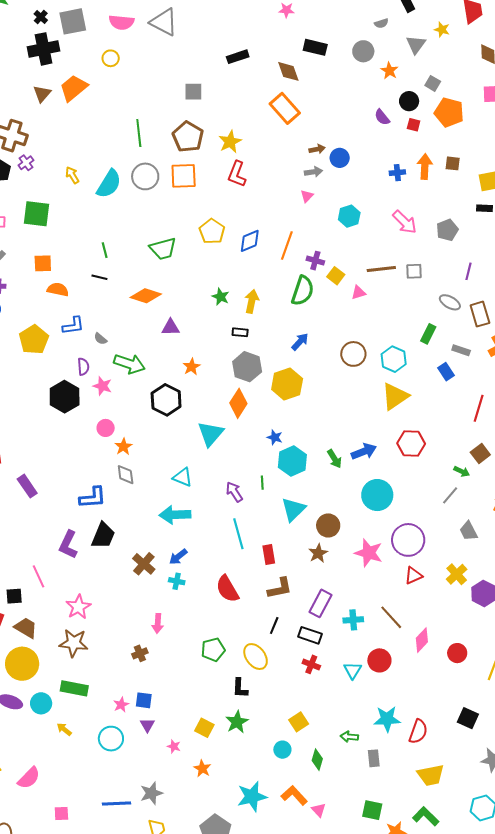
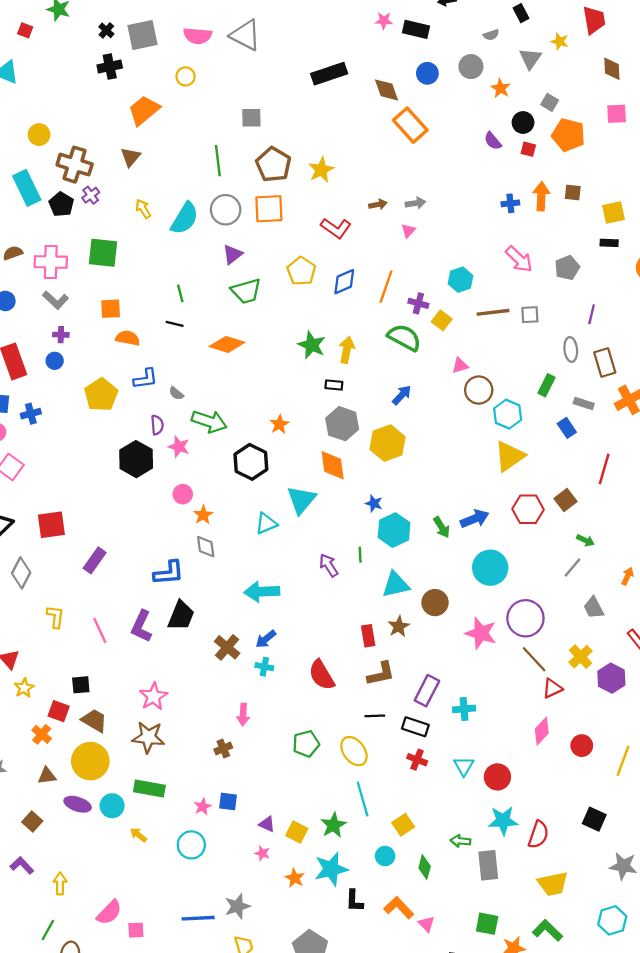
black rectangle: (315, 47) -> (416, 29), moved
black cross: (44, 49) -> (110, 66), size x0.7
black rectangle: (238, 57) -> (329, 74), size x1.4
gray square: (193, 92) -> (251, 118), moved
brown triangle: (42, 94) -> (131, 157), moved
orange rectangle: (285, 108) -> (410, 125), moved
brown arrow: (317, 149) -> (378, 204), moved
blue circle: (340, 158) -> (427, 73), moved
red L-shape: (237, 174) -> (336, 228), moved, turned -76
cyan hexagon: (349, 216) -> (460, 280), moved
green semicircle: (303, 291) -> (404, 338), turned -80
pink triangle: (358, 293) -> (460, 365), moved
green star: (221, 297) -> (312, 345), size x1.4
gray ellipse: (450, 302) -> (571, 349), turned 55
purple triangle: (171, 327) -> (233, 254), moved, turned -36
brown circle: (353, 354) -> (479, 390), moved
orange diamond: (238, 403) -> (333, 465), turned -40
brown square: (480, 454) -> (565, 500), moved
cyan triangle: (183, 477) -> (266, 524), moved, turned -45
purple rectangle: (27, 486) -> (95, 560), turned 70
cyan triangle: (293, 509) -> (396, 585), turned 32
cyan line: (238, 534) -> (363, 799), moved
brown star: (318, 553) -> (399, 626), moved
pink line: (39, 576) -> (100, 630), moved
red triangle: (413, 576) -> (552, 688), moved
brown line: (391, 617) -> (534, 659), moved
black line: (274, 625) -> (375, 716), turned 66
red circle: (379, 660) -> (497, 777), moved
black L-shape: (240, 688) -> (354, 901), moved
purple triangle: (147, 725) -> (267, 824), moved, turned -35
gray rectangle: (374, 758) -> (488, 865), size x1.5
pink semicircle: (29, 778) -> (109, 912), moved
cyan star: (252, 797) -> (331, 869), moved

